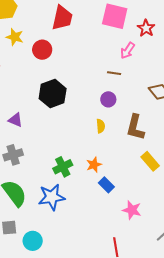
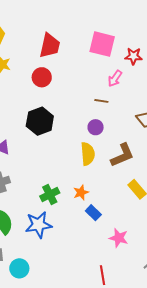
red star: (146, 28) -> (134, 56), turned -30
red circle: (42, 50) -> (42, 77), moved
yellow semicircle: (101, 126) -> (88, 154), size x1.6
brown L-shape: (135, 127) -> (122, 155), turned -128

